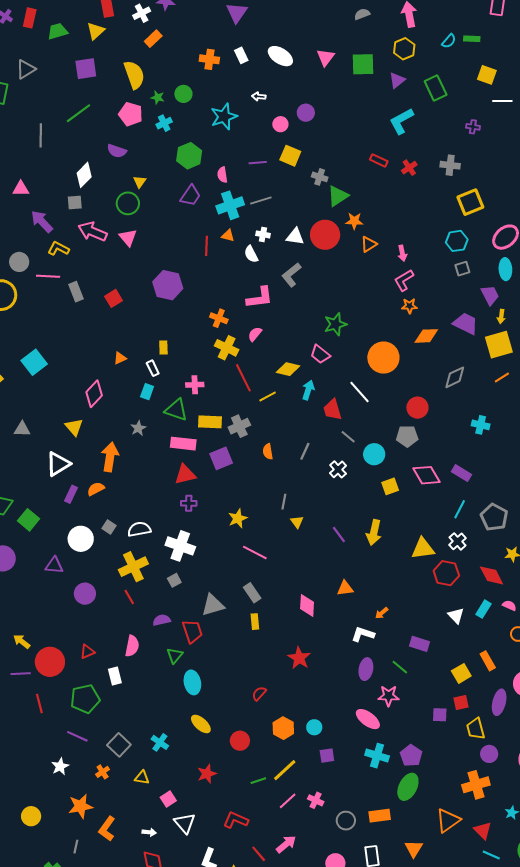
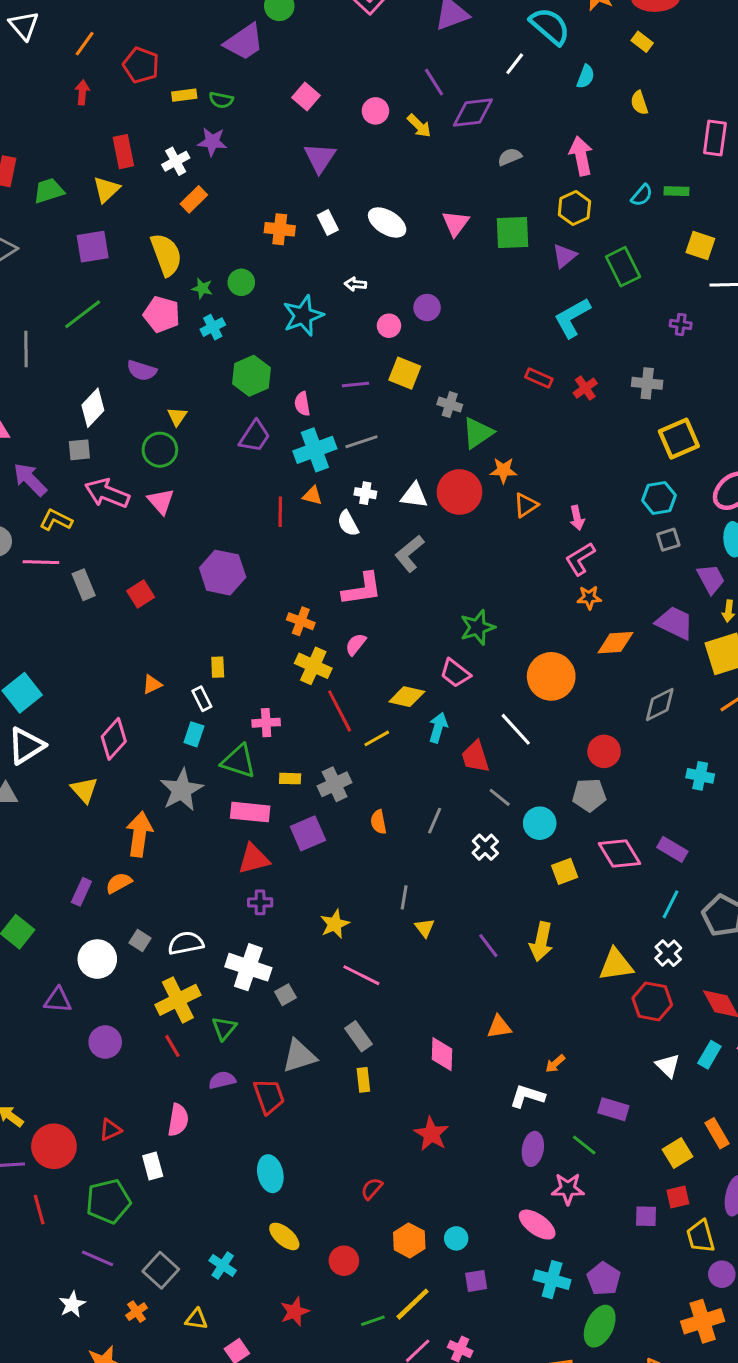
yellow rectangle: (210, 422) -> (290, 779), size x0.6
gray star: (138, 428) -> (182, 790), size x1.8
white triangle: (58, 464) -> (26, 746), moved
gray square: (174, 580) -> (285, 995), moved
green triangle: (175, 655) -> (224, 1028), moved

